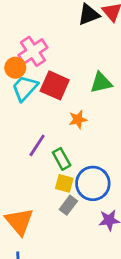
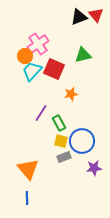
green triangle: (101, 83) -> (83, 55), moved
gray rectangle: (68, 205) -> (64, 157), turned 32

